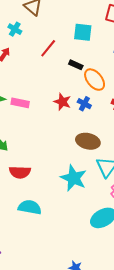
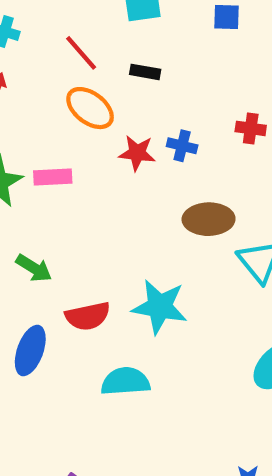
red line: (48, 48) -> (81, 53), turned -66
orange ellipse: (95, 80) -> (90, 108), moved
cyan star: (74, 178) -> (160, 307), moved

